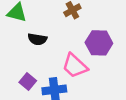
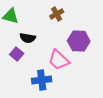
purple square: (28, 81) -> (17, 54), moved

